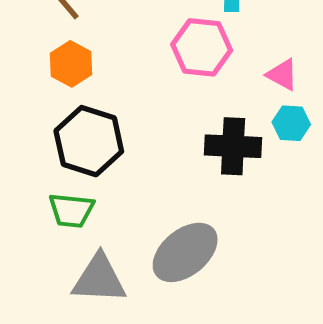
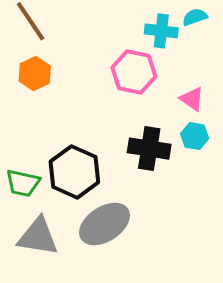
black hexagon: (89, 141) -> (74, 172), moved

